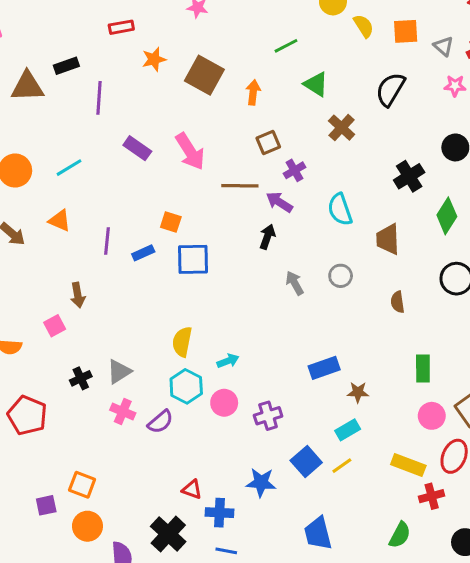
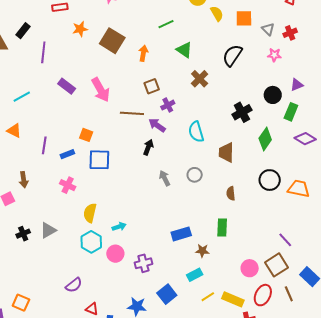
black rectangle: (66, 66) -> (23, 31), turned -35
green rectangle: (423, 368) -> (222, 228), moved
pink cross: (123, 412) -> (68, 185), moved
purple semicircle: (160, 422) -> (74, 285), moved
yellow line: (342, 466) -> (208, 297), moved

